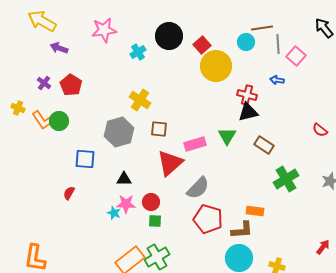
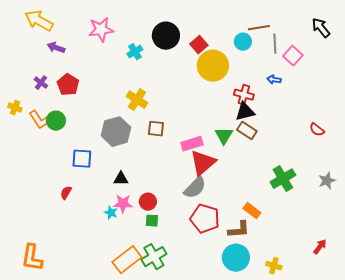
brown rectangle: (264, 145) -> (247, 131), moved
red triangle: (170, 163) -> (203, 163), moved
orange rectangle: (255, 211) -> (252, 211), turned 30

